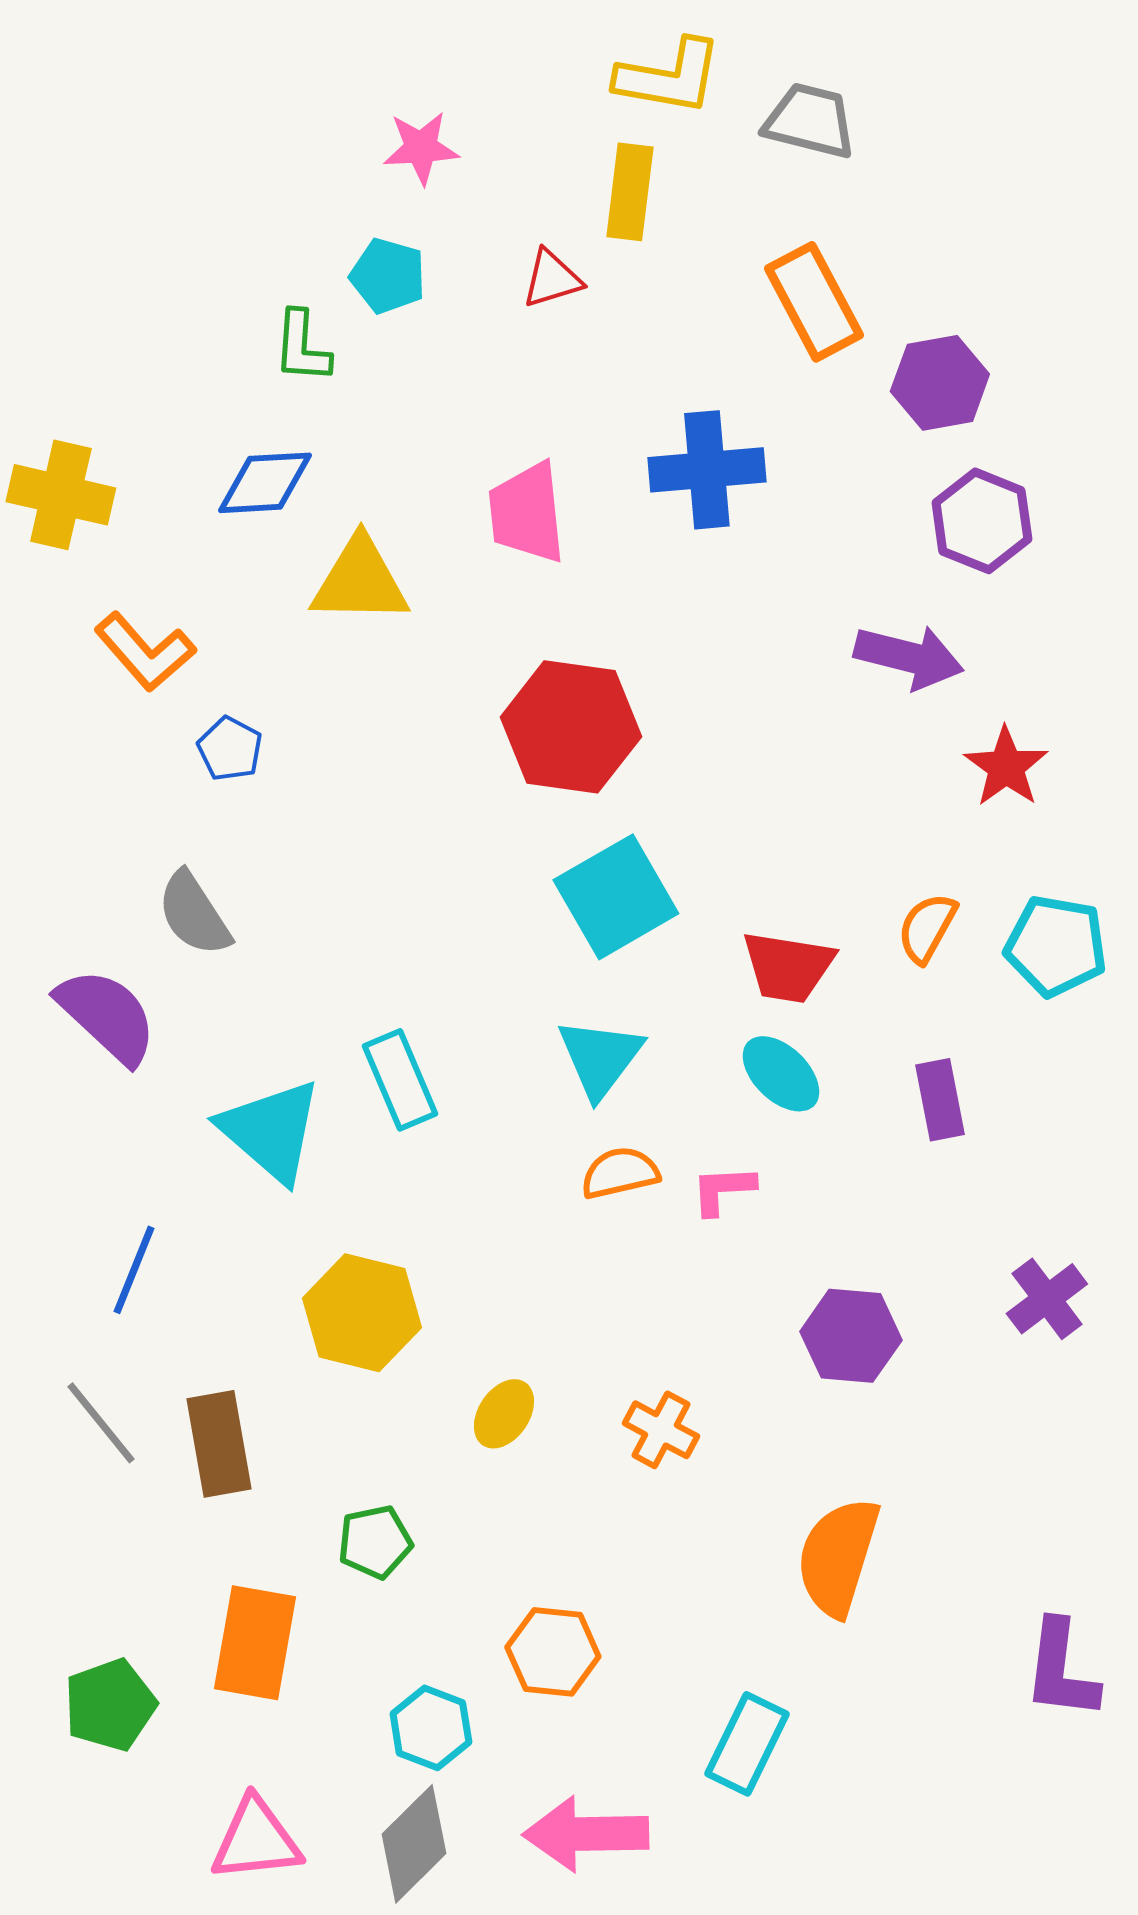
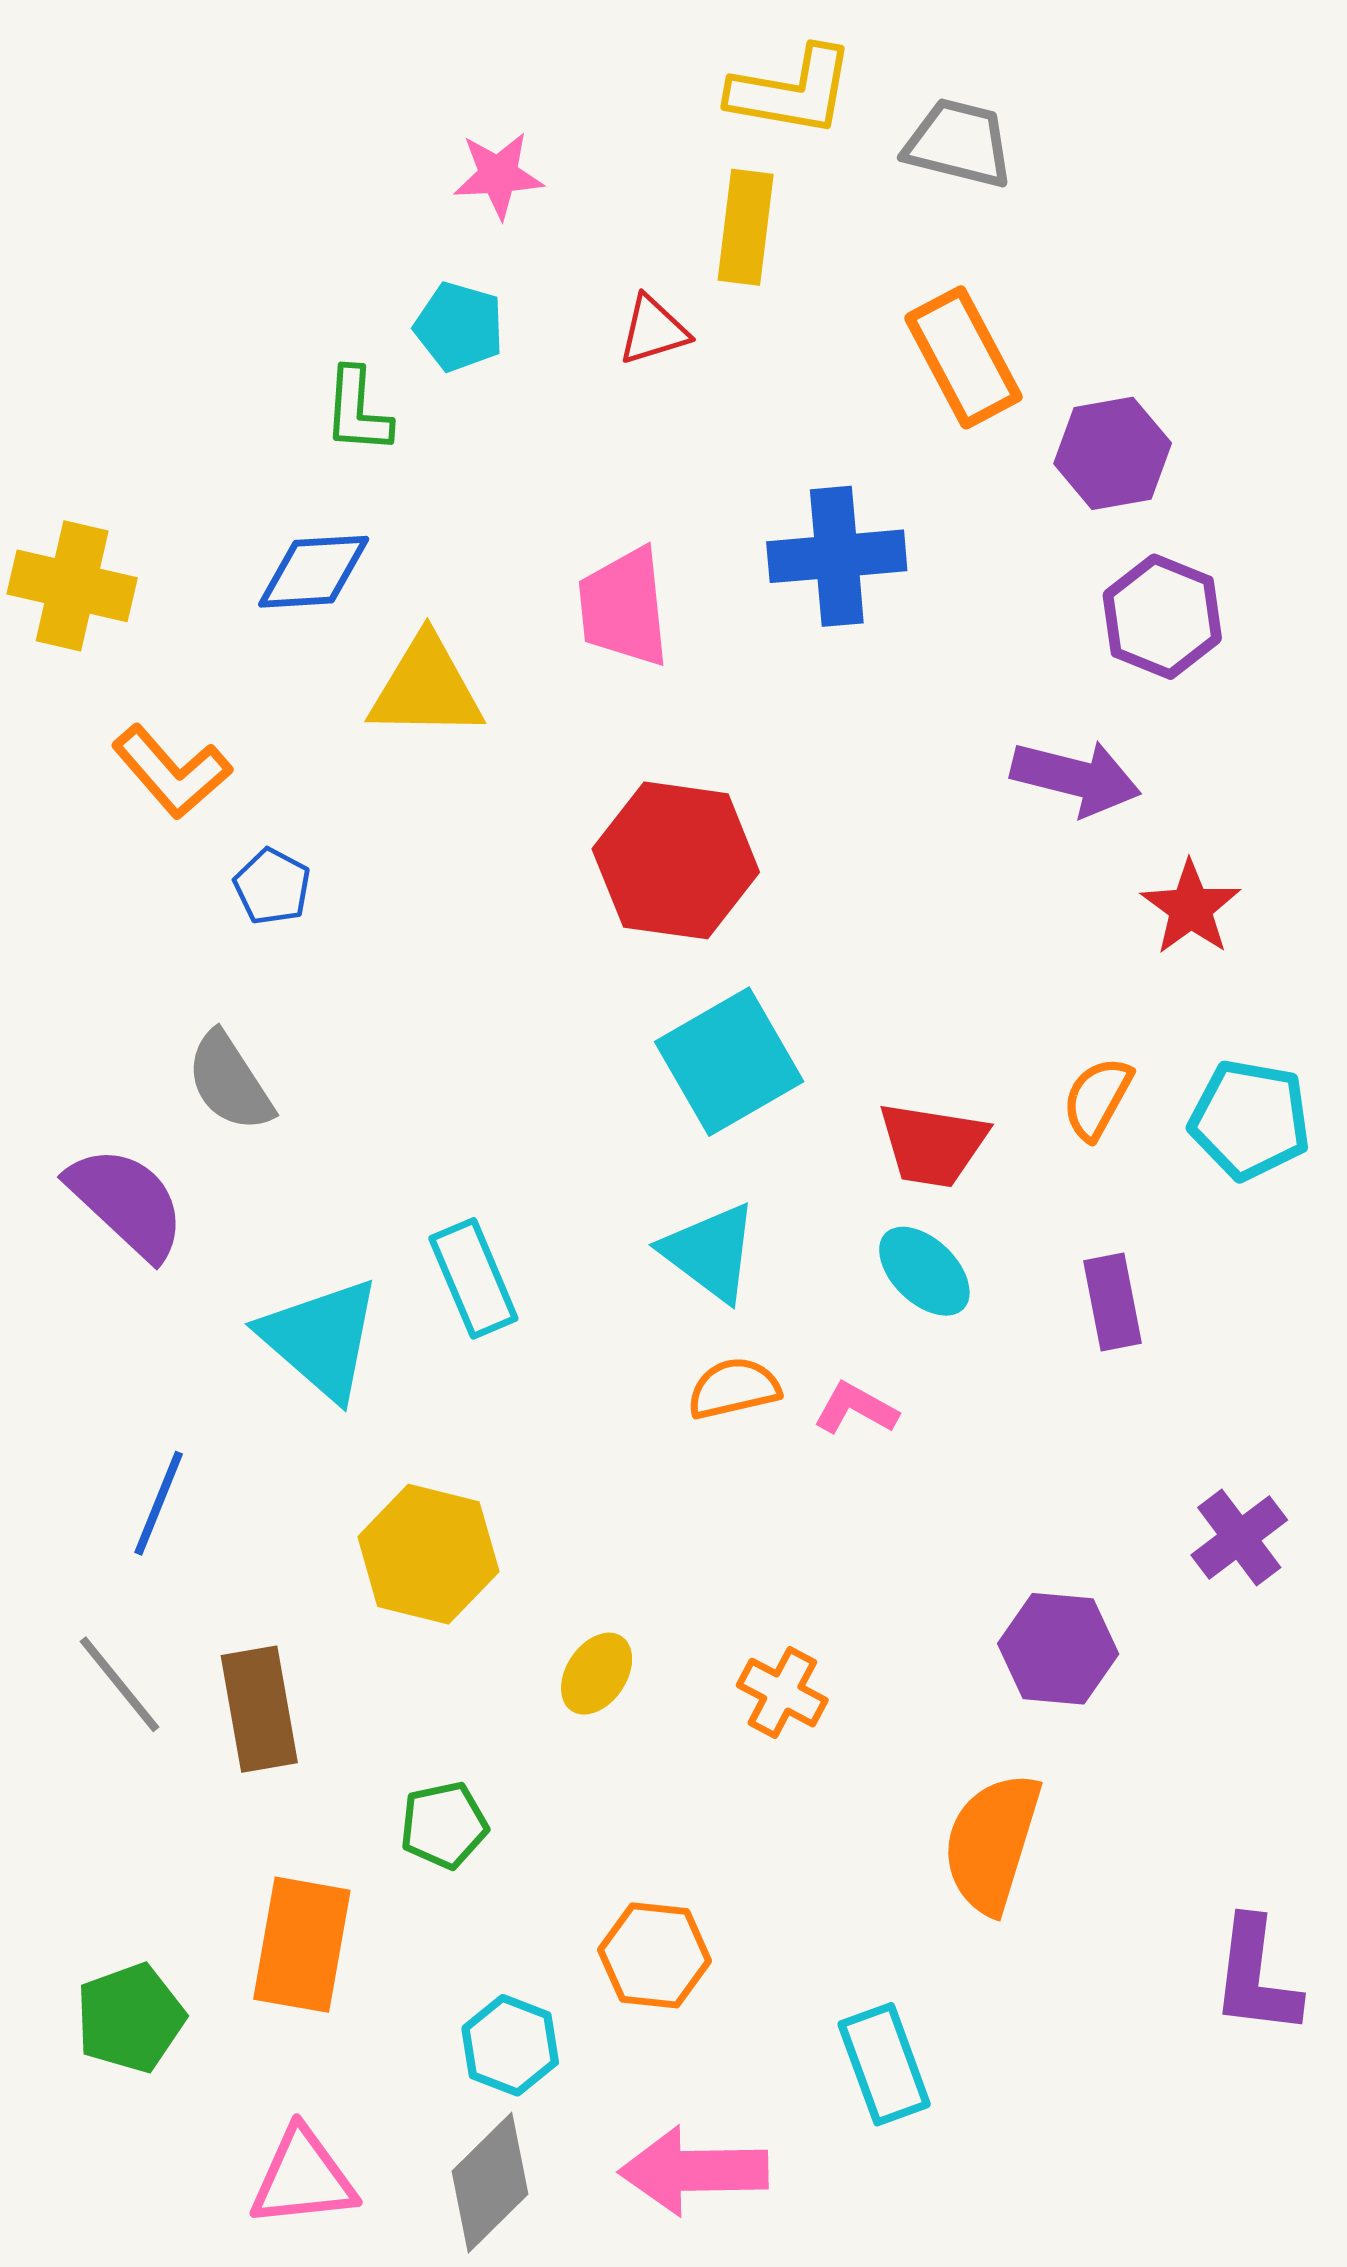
cyan triangle: (600, 1058) -> (710, 1252), turned -30
pink L-shape: (723, 1190) -> (856, 1408), turned 32
purple hexagon: (851, 1336) -> (1058, 1649), moved
cyan rectangle: (747, 1744) -> (884, 2064), turned -46

